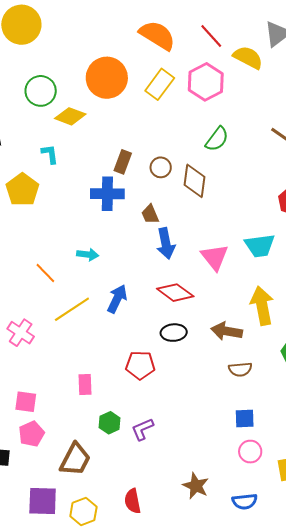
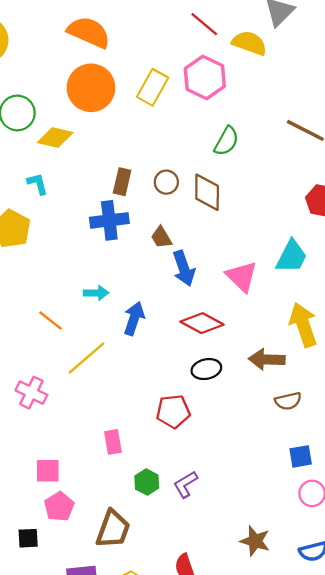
orange semicircle: (157, 35) -> (89, 32), moved
cyan trapezoid: (260, 246) -> (292, 256), turned -48
blue arrow: (117, 299) -> (134, 319), moved

